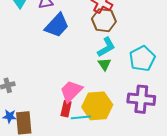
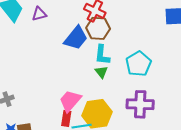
blue trapezoid: (57, 25) -> (76, 38), moved
cyan L-shape: (106, 47) -> (102, 55), turned 130

